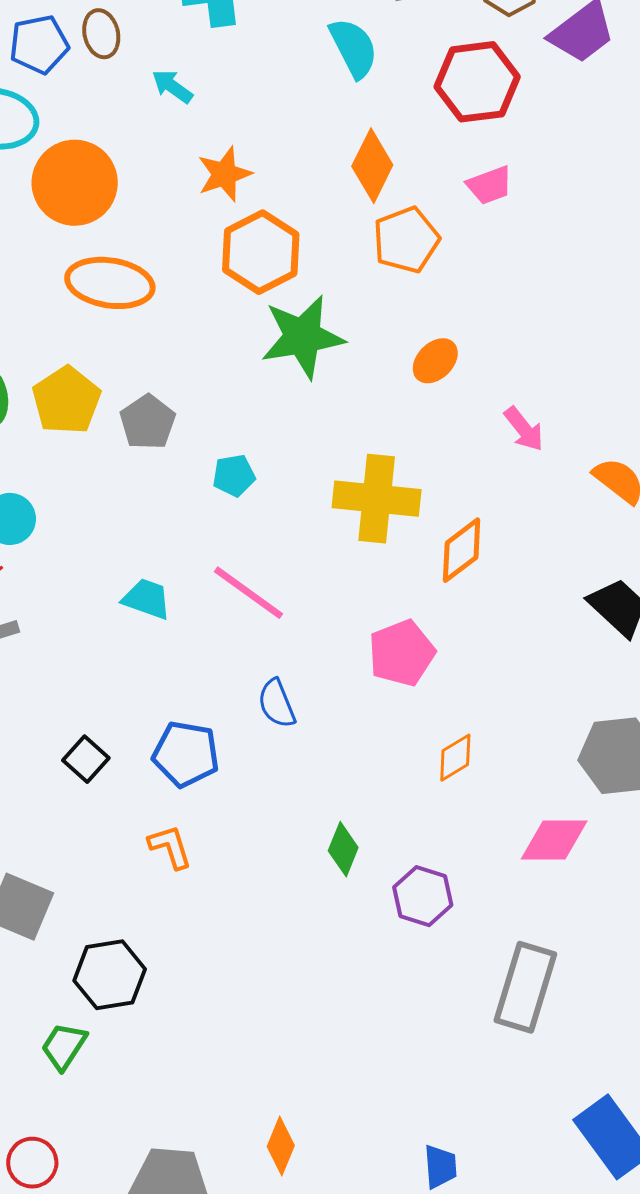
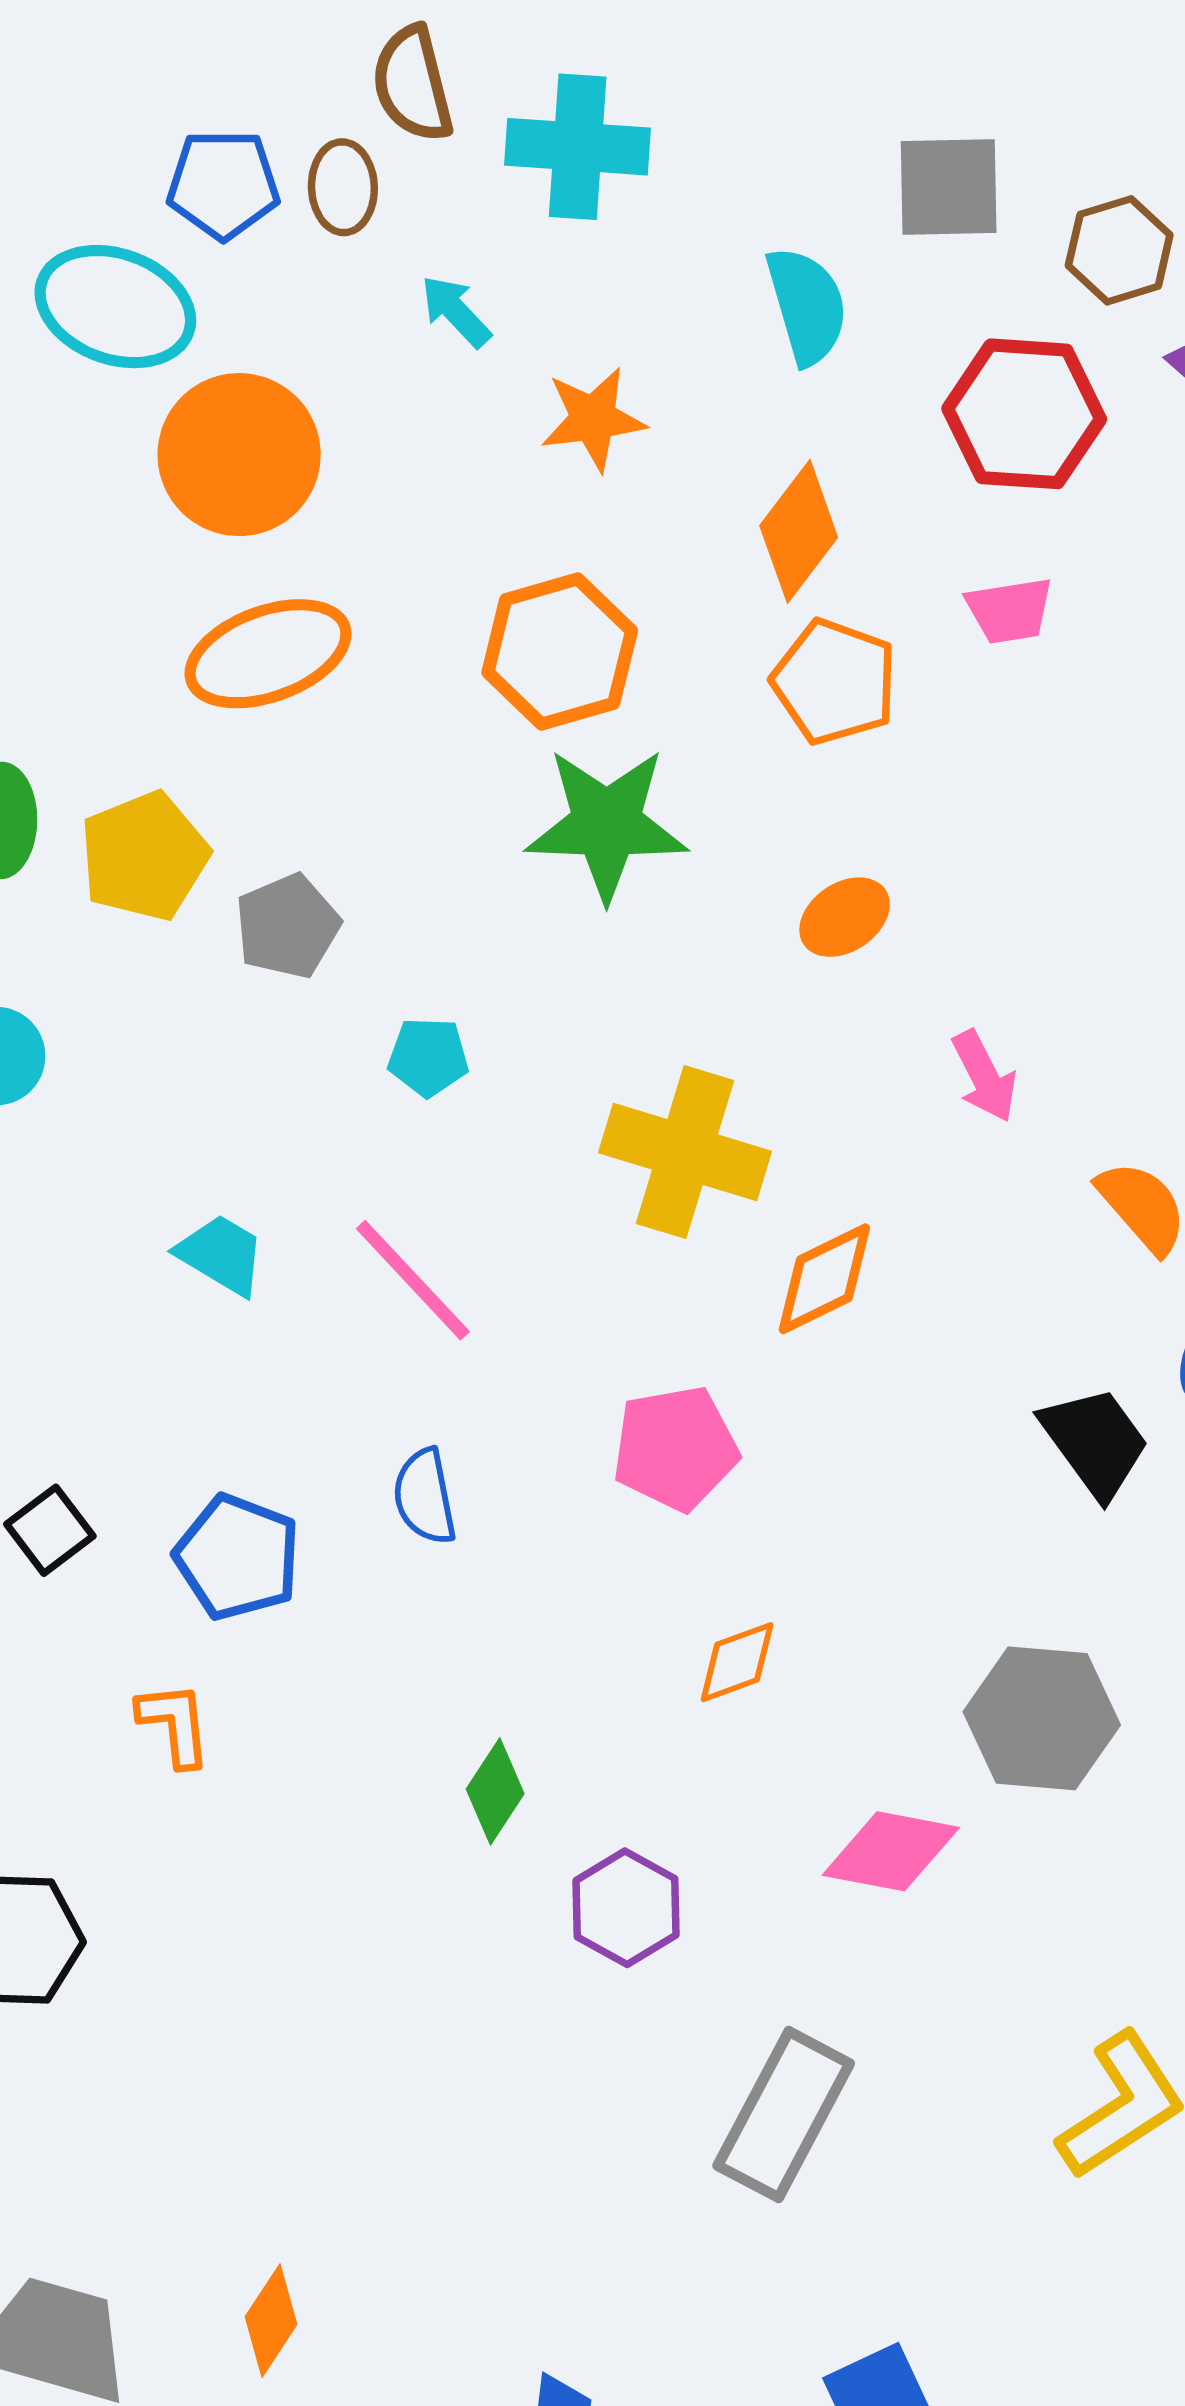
orange star: (224, 174) -> (593, 419), moved
orange pentagon: (406, 240) -> (835, 682), turned 30
orange ellipse: (110, 283) -> (268, 654), turned -40

